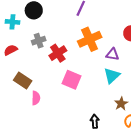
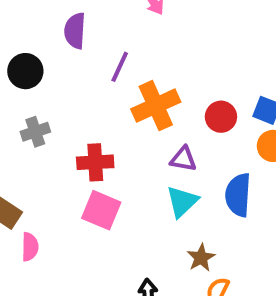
orange cross: (90, 39) -> (156, 106), moved
red cross: (58, 53) -> (95, 162), moved, turned 30

